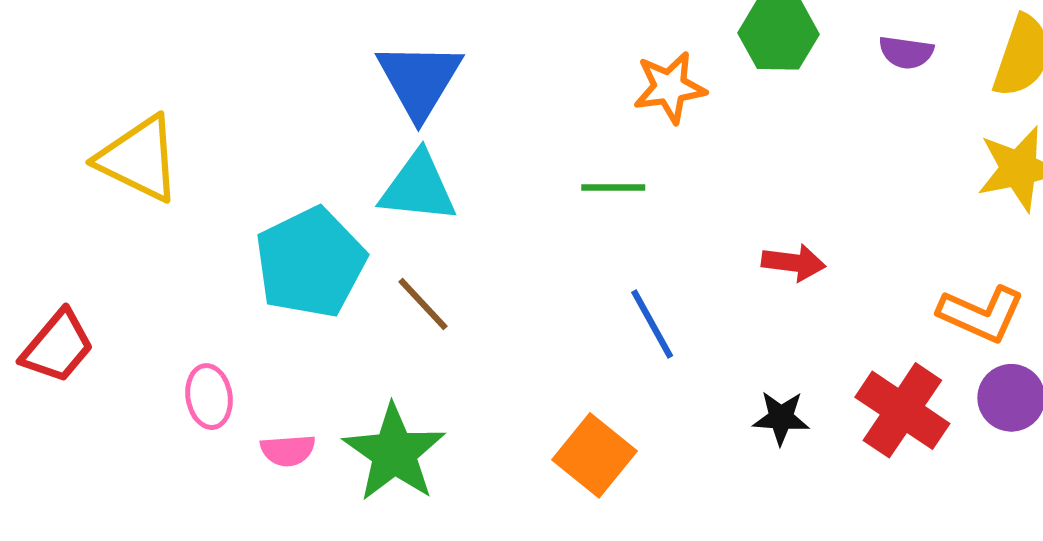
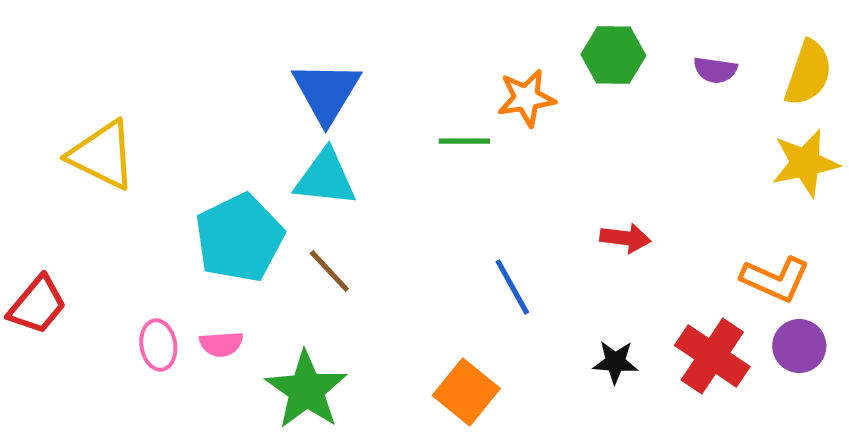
green line: (613, 188) -> (464, 141), moved
pink semicircle: (288, 450) -> (221, 344), moved

